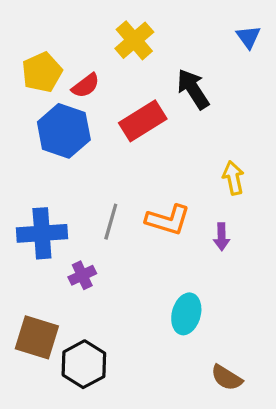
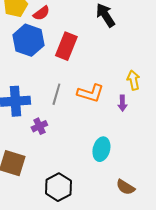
red rectangle: (143, 121) -> (66, 46), moved, turned -36
yellow arrow: (233, 178) -> (133, 80), moved
black hexagon: (84, 364) -> (58, 187), moved

